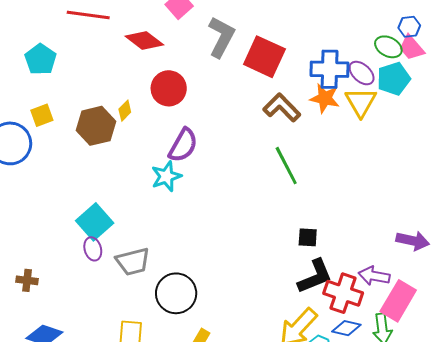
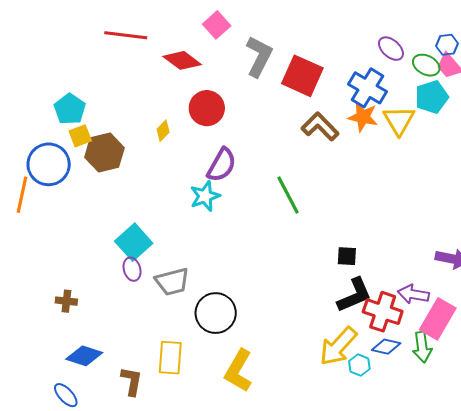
cyan pentagon: (40, 59) -> (70, 109), moved
blue cross: (330, 69) -> (368, 88), turned 30
purple ellipse: (362, 73) -> (391, 49), moved
brown hexagon: (96, 126) -> (104, 153), moved
green line: (286, 166) -> (288, 195), moved

